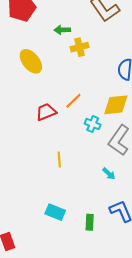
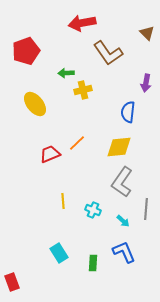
cyan cross: (93, 124) -> (93, 210), moved
cyan arrow: (109, 174) -> (123, 221), moved
cyan rectangle: (55, 212) -> (59, 253), turned 36

